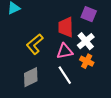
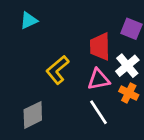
gray diamond: (31, 77) -> (33, 115), moved

